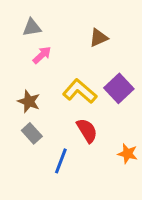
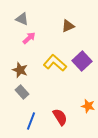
gray triangle: (32, 27) -> (22, 19), turned 32
red semicircle: (87, 130) -> (60, 117), moved
blue line: (61, 161) -> (31, 121), moved

